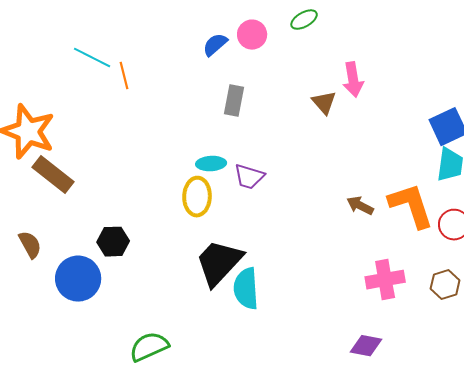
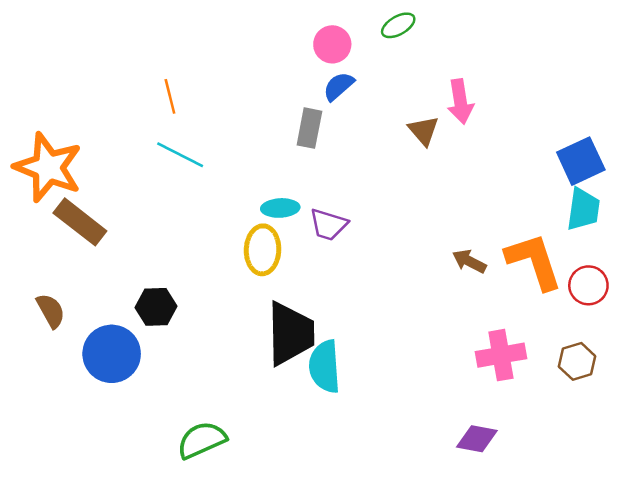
blue semicircle: (215, 45) -> (339, 86), moved
cyan line: (92, 58) -> (180, 155), moved
black trapezoid: (219, 263) -> (290, 334), turned 136

